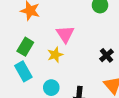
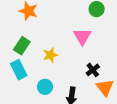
pink triangle: (65, 34) -> (82, 36), moved
black cross: (107, 55) -> (93, 70), moved

